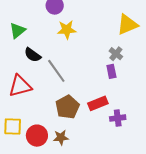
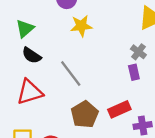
black semicircle: (33, 55) -> (32, 55), moved

